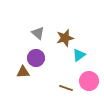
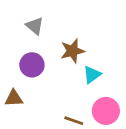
gray triangle: (38, 33) -> (35, 26), moved
purple circle: (36, 58) -> (32, 65), moved

